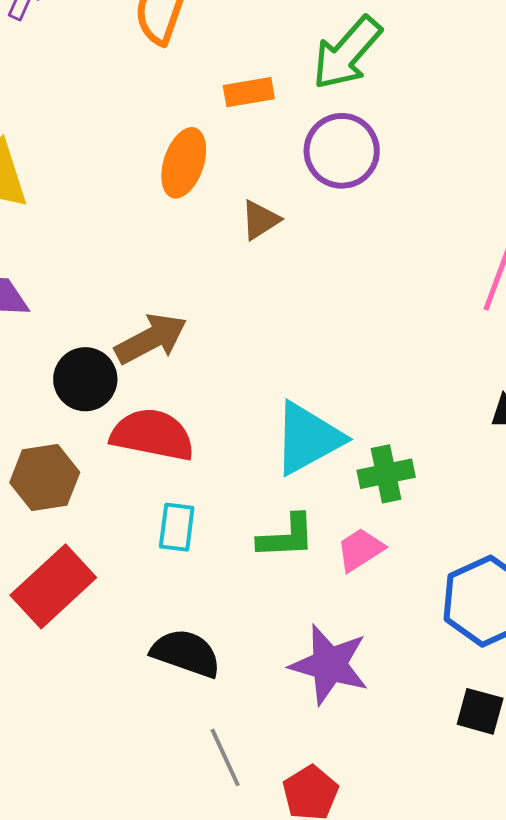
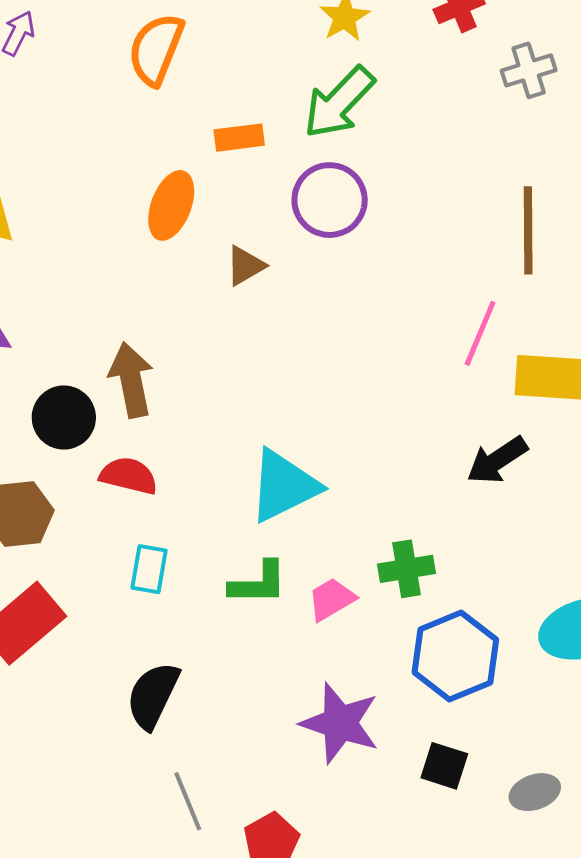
brown arrow: (151, 339) -> (131, 380), turned -76
red semicircle: (152, 435) -> (129, 476), size x0.7
green cross: (386, 474) -> (406, 569), moved
black semicircle: (186, 653) -> (153, 695), turned -86
purple star: (329, 665) -> (340, 723), moved

